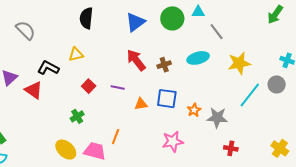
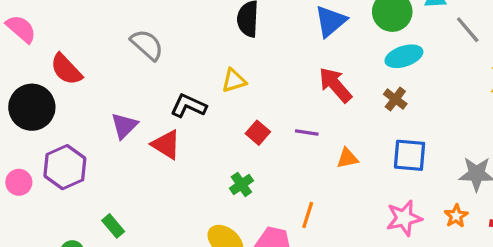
cyan ellipse: (198, 58) -> (404, 56), moved
brown cross: (164, 65) -> (395, 99), moved, turned -32
blue square: (167, 99) -> (410, 155), moved
orange star: (194, 110) -> (456, 216), moved

